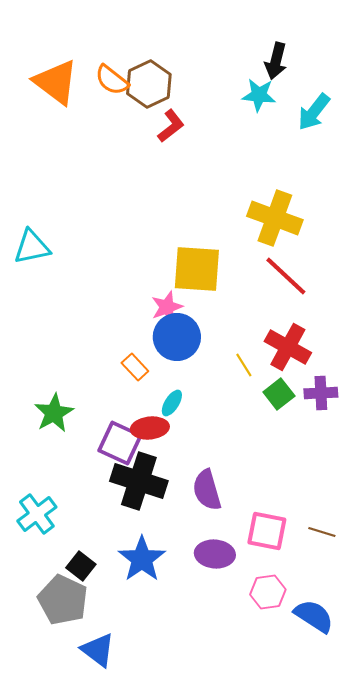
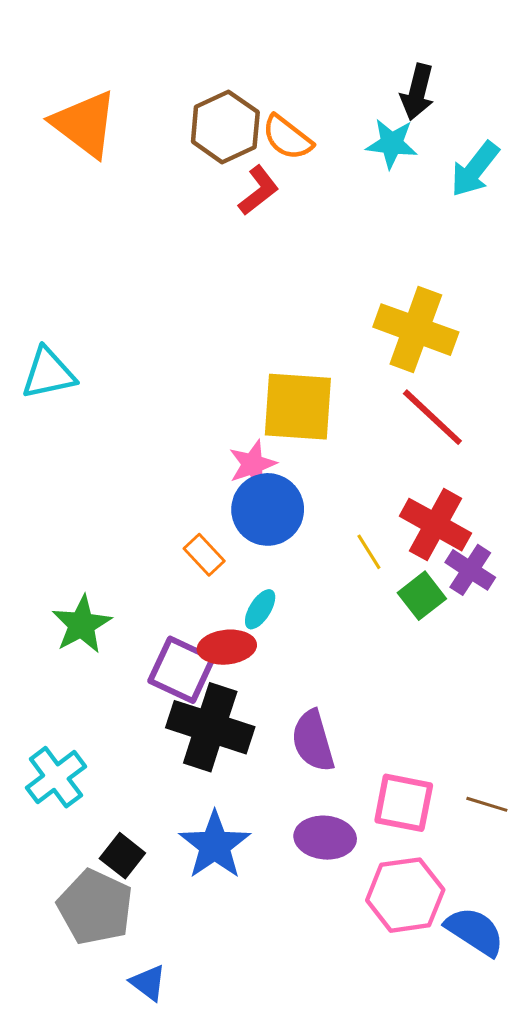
orange semicircle: (112, 80) -> (287, 137), moved
purple cross: (321, 393) -> (470, 570), moved, turned 36
pink hexagon: (268, 592) -> (405, 895), size x1.4
blue triangle: (98, 650) -> (148, 983), size x0.7

